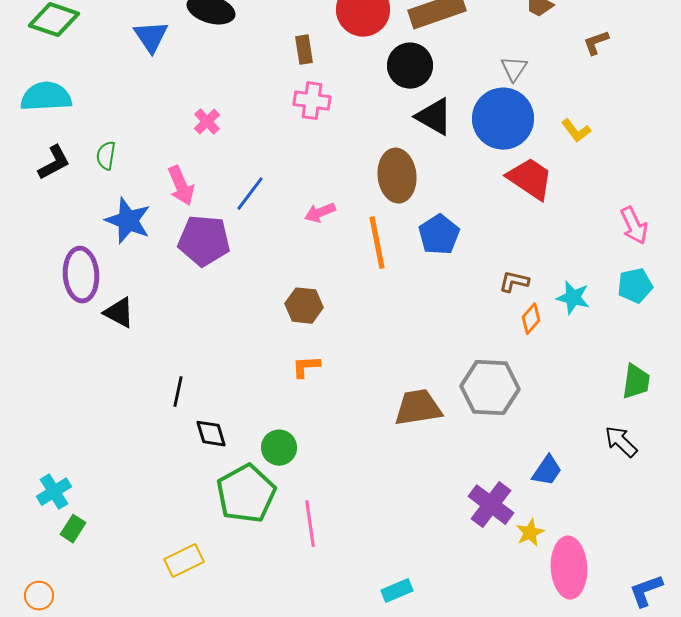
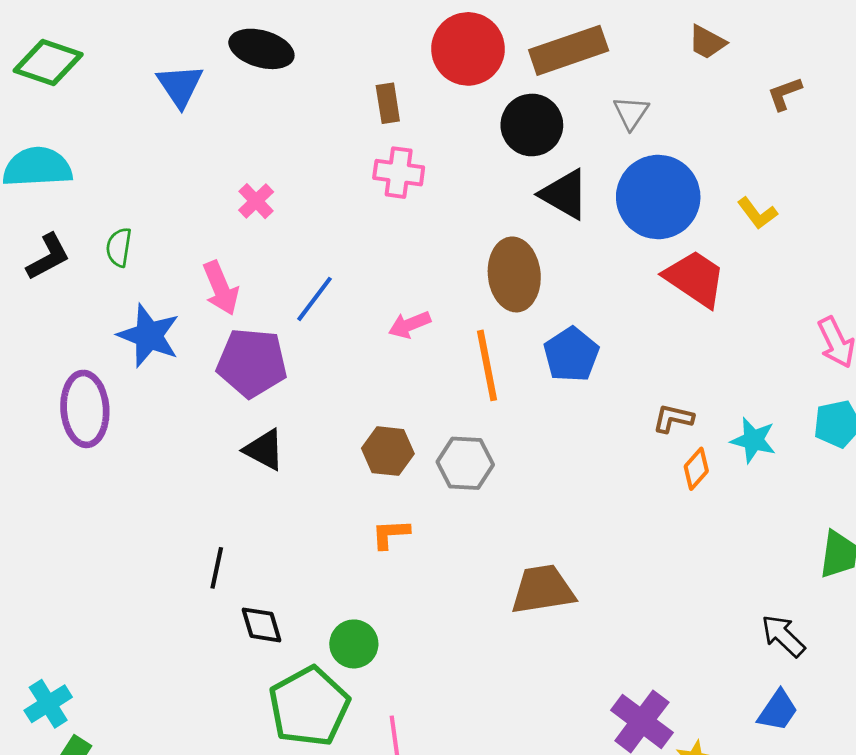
gray triangle: (514, 69) -> (631, 113), moved
black triangle: (119, 313) -> (264, 450), moved
gray hexagon: (490, 388) -> (465, 463), moved, size x0.7
black arrow: (621, 442) -> (783, 636), moved
blue trapezoid: (547, 471) -> (778, 711), moved

